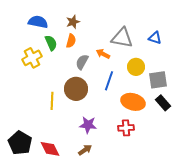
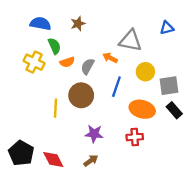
blue triangle: (155, 38) -> (167, 28), moved, turned -32
orange semicircle: (71, 41) -> (67, 62), moved, turned 56
yellow cross: (32, 58) -> (34, 62), turned -36

